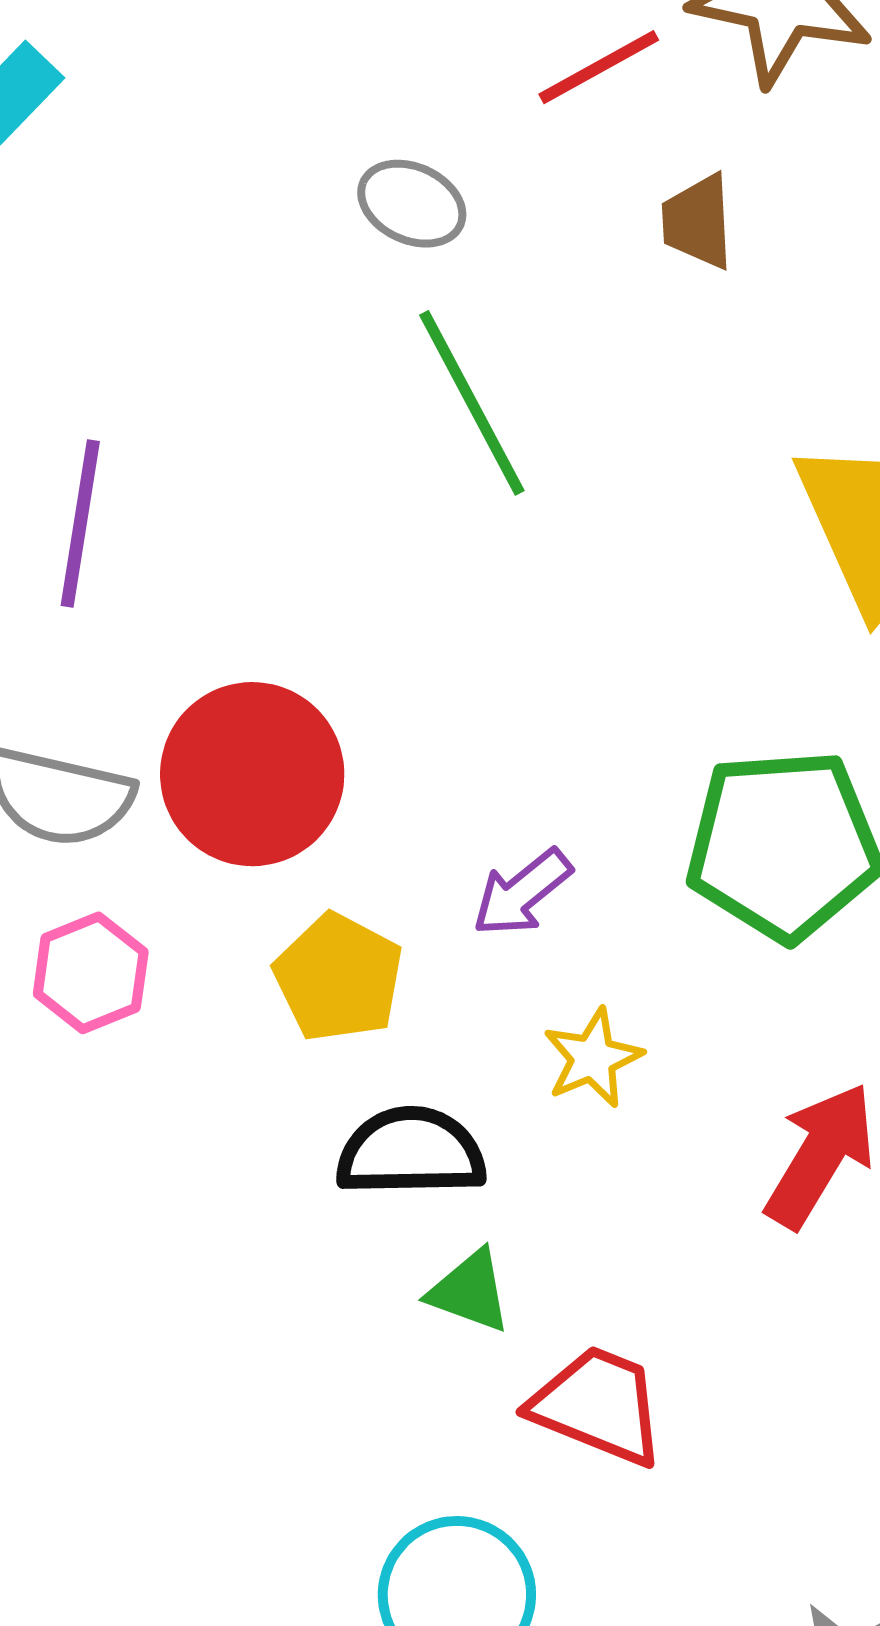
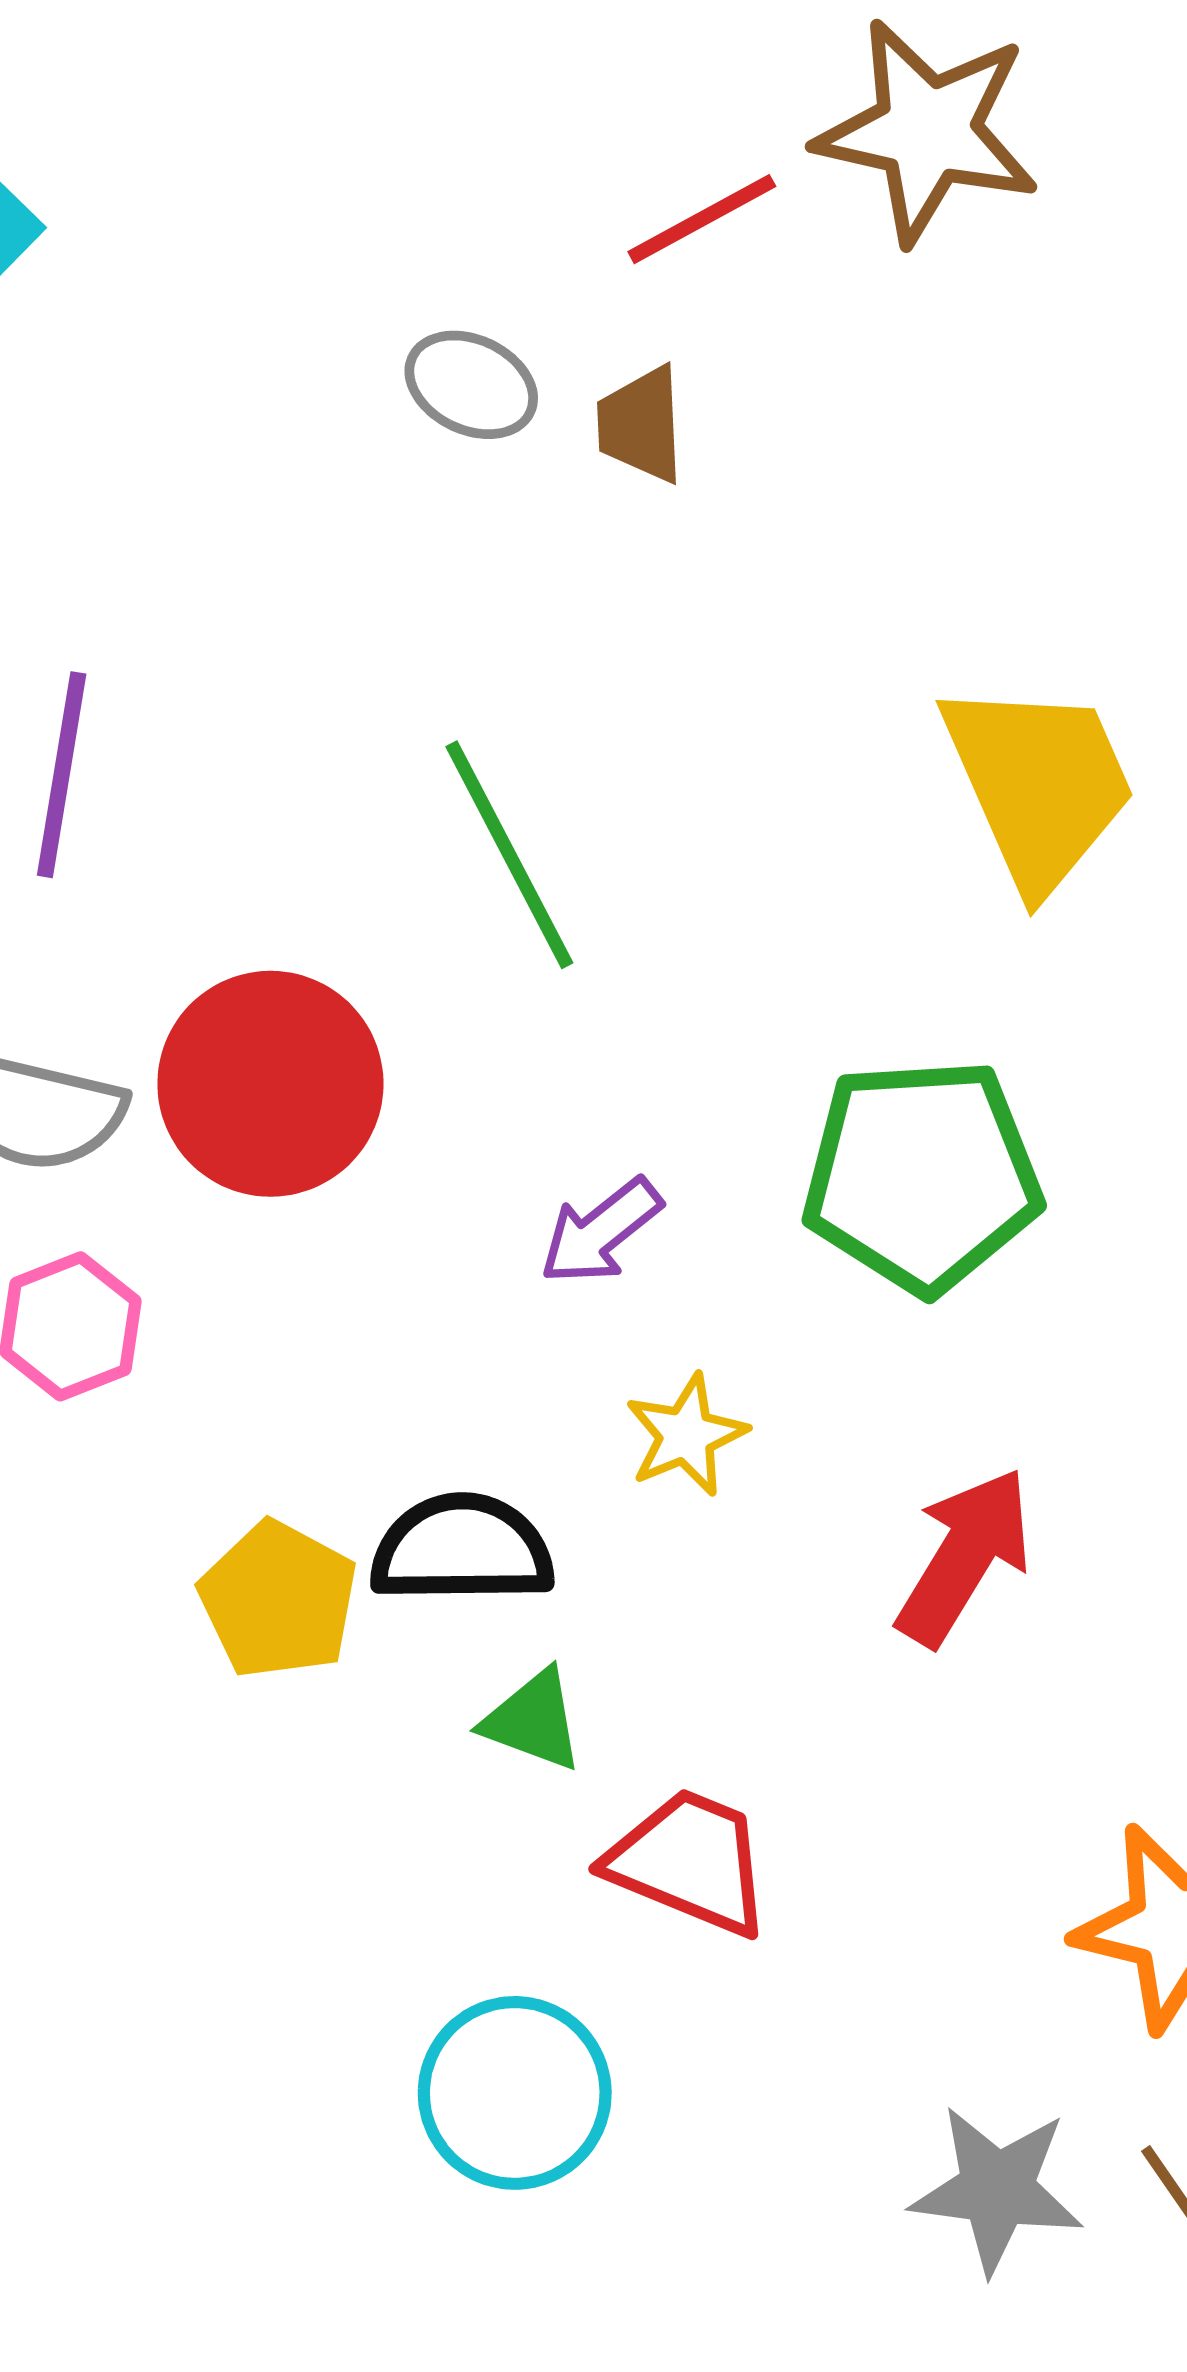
brown trapezoid: (698, 222) -> (641, 425), moved
green line: (472, 403) -> (509, 855), moved
yellow pentagon: (339, 978) -> (278, 1600), moved

